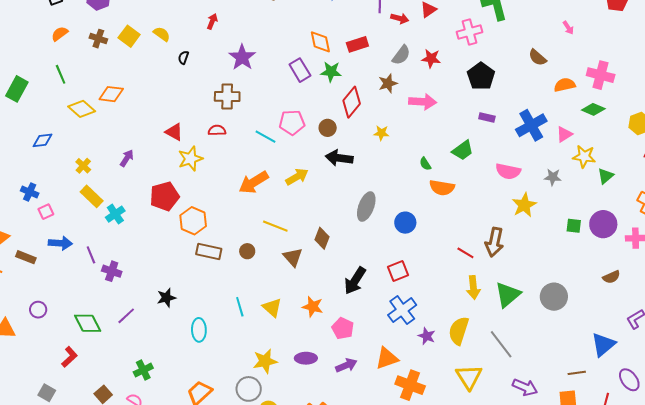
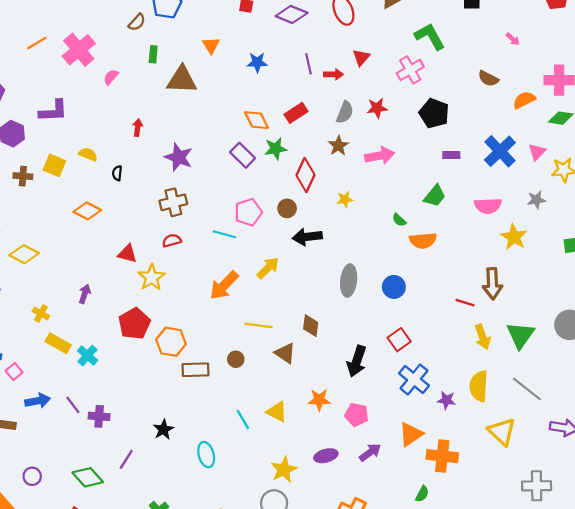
orange diamond: (111, 94) -> (87, 211), moved, turned 35

